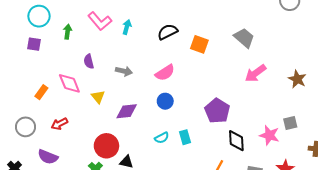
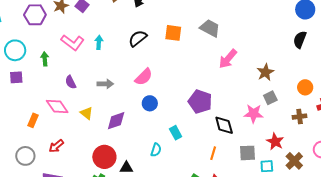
orange square: (199, 44) -> (173, 33), moved
brown star: (297, 79) -> (265, 72), moved, turned 30
cyan semicircle: (162, 138) -> (156, 150), moved, turned -32

